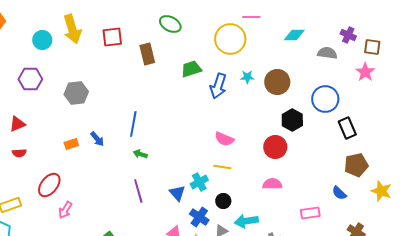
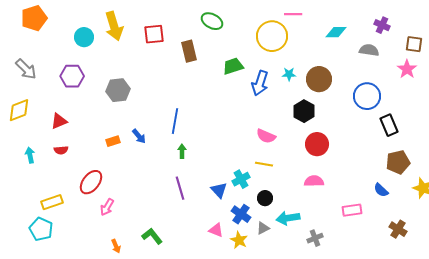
purple cross: (348, 35) -> (382, 25), moved
black hexagon: (292, 120) -> (304, 111), moved
green arrow: (140, 154) -> (182, 151), turned 72

